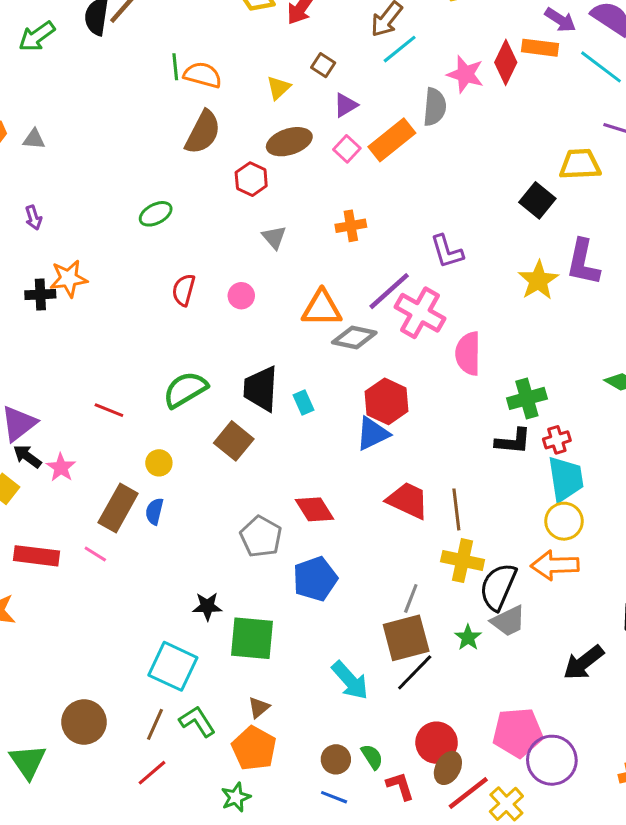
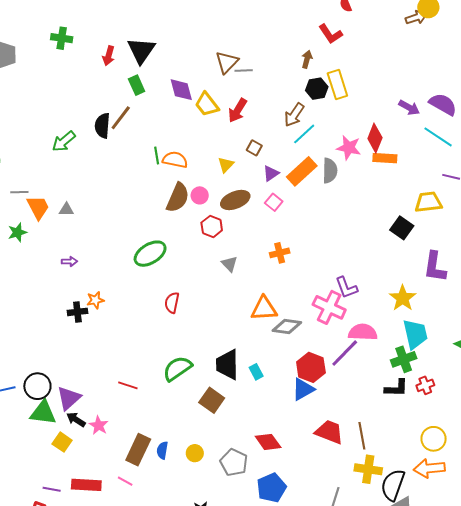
orange rectangle: (540, 48) -> (385, 158), moved
orange rectangle: (392, 140) -> (302, 171), moved
green ellipse: (156, 214) -> (150, 254), size x1.5
purple arrow: (33, 218) -> (69, 261), turned -70
purple L-shape: (447, 251) -> (346, 288), moved
orange star: (69, 278) -> (95, 300), size x0.7
yellow star: (538, 280) -> (403, 298), moved
purple line: (389, 291) -> (345, 353), moved
pink circle: (241, 296) -> (200, 195), moved
pink semicircle: (468, 354) -> (363, 332), turned 96
yellow circle: (159, 463) -> (195, 453), moved
cyan trapezoid: (566, 479) -> (415, 334), moved

